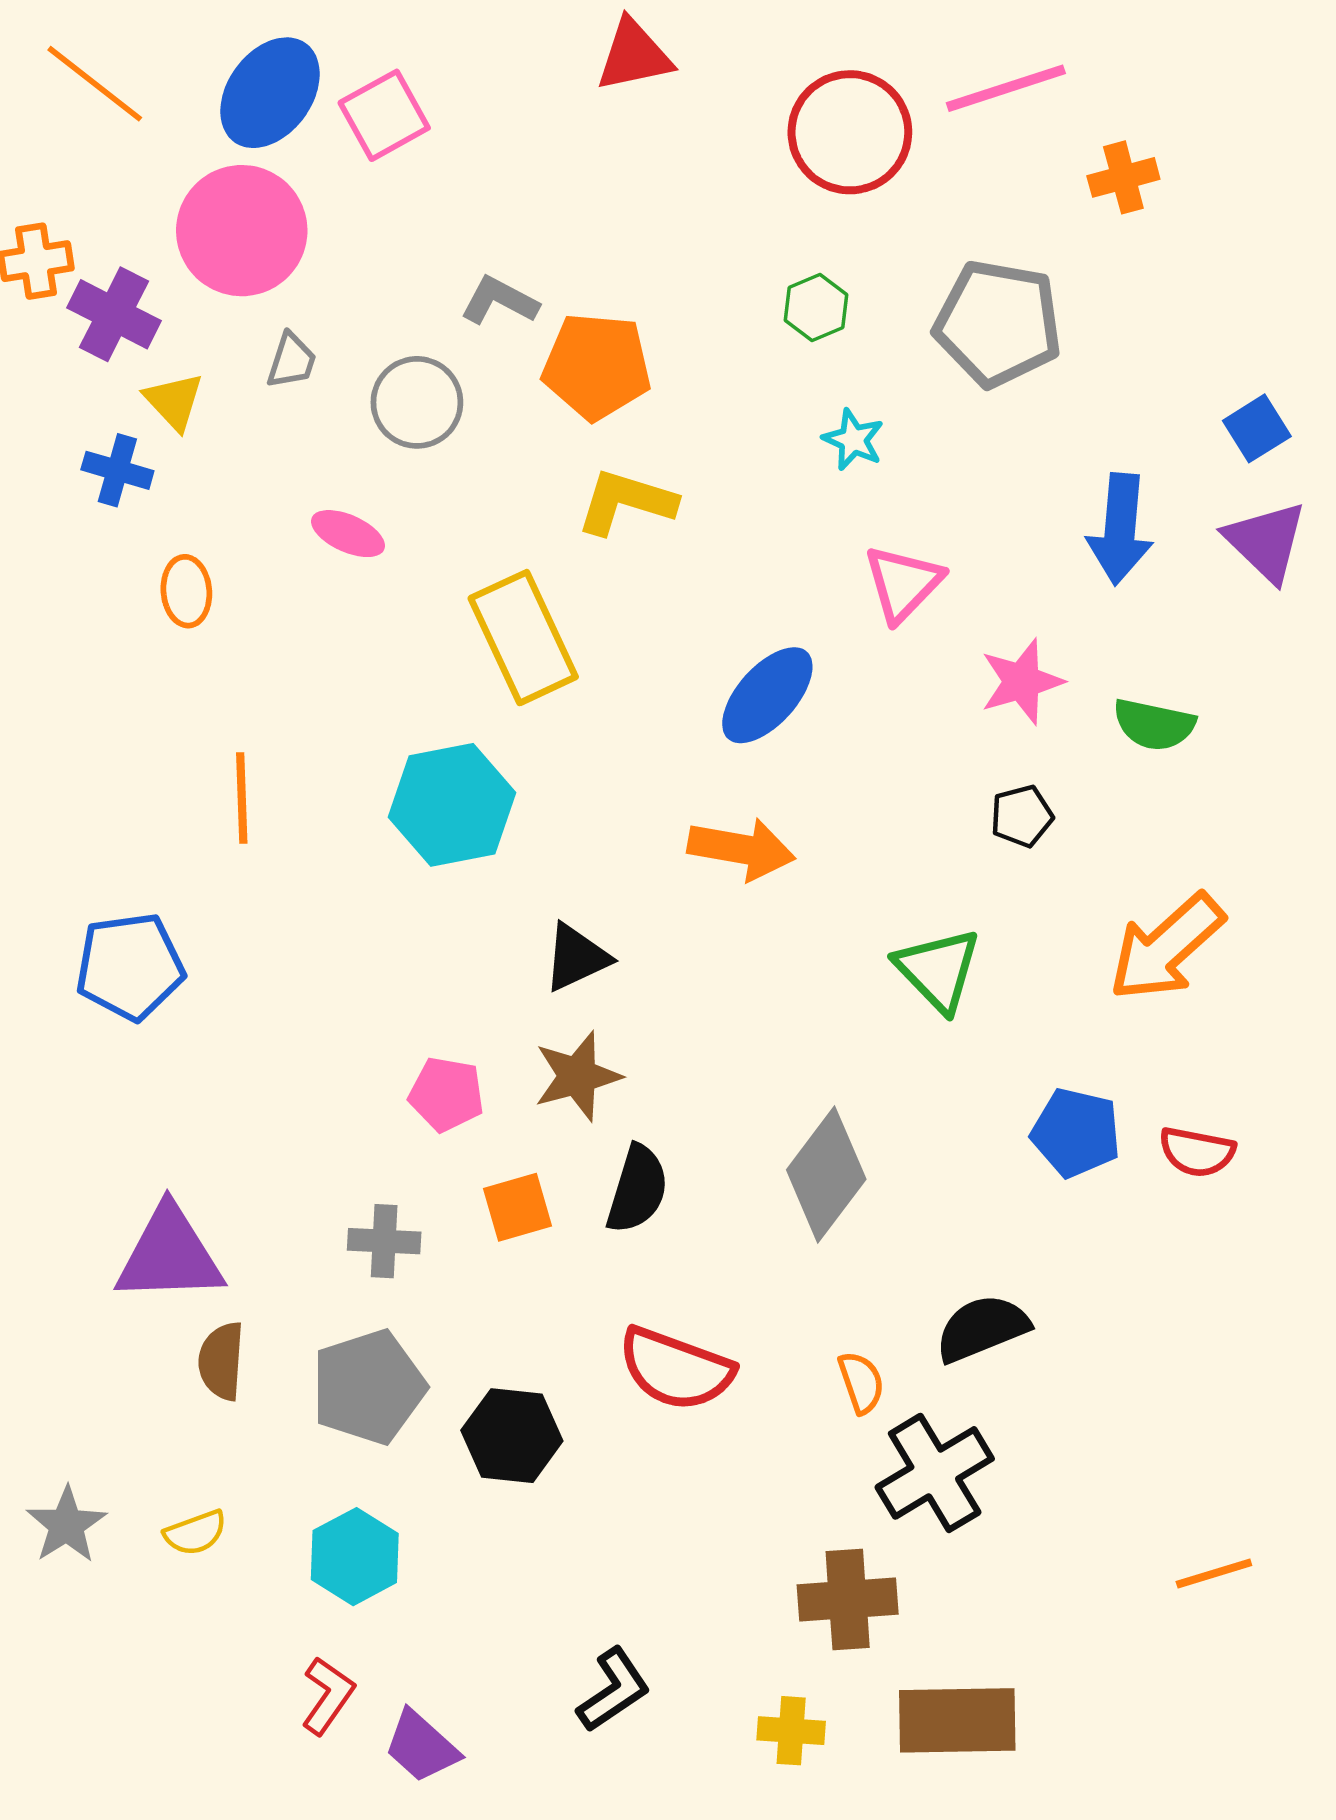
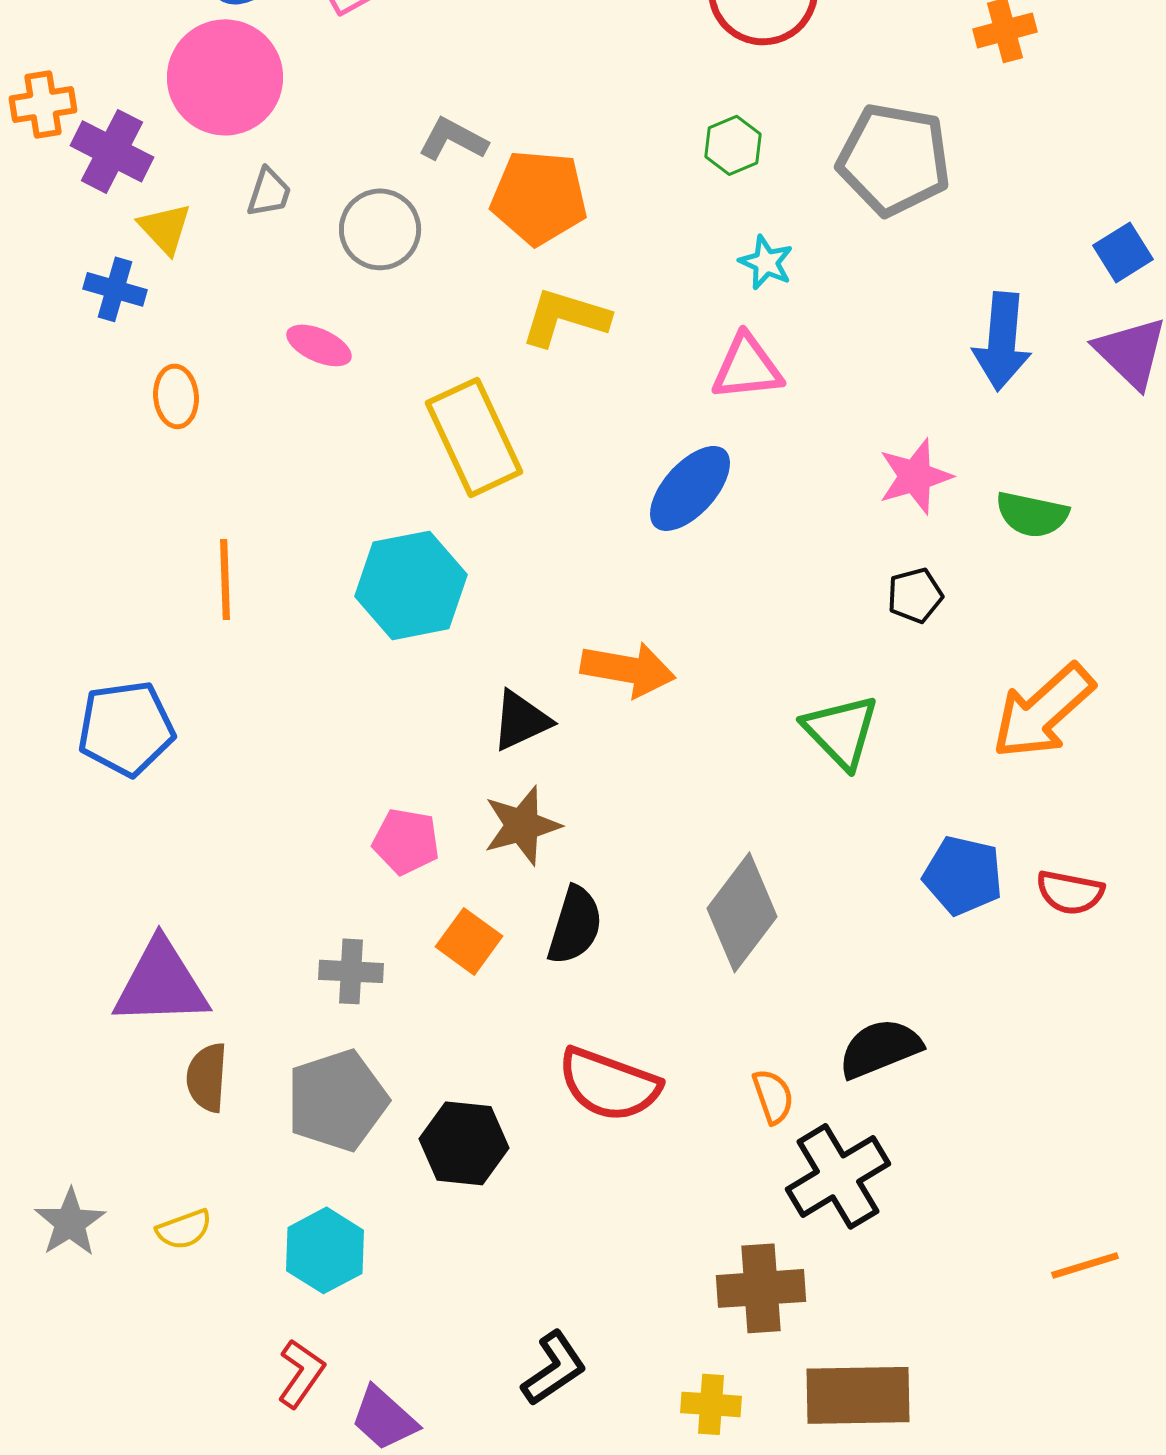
pink triangle: (903, 583) -> (747, 367), moved, turned 40
orange arrow: (741, 849) -> (628, 669), moved
orange square: (518, 1207) -> (469, 941), turned -38

